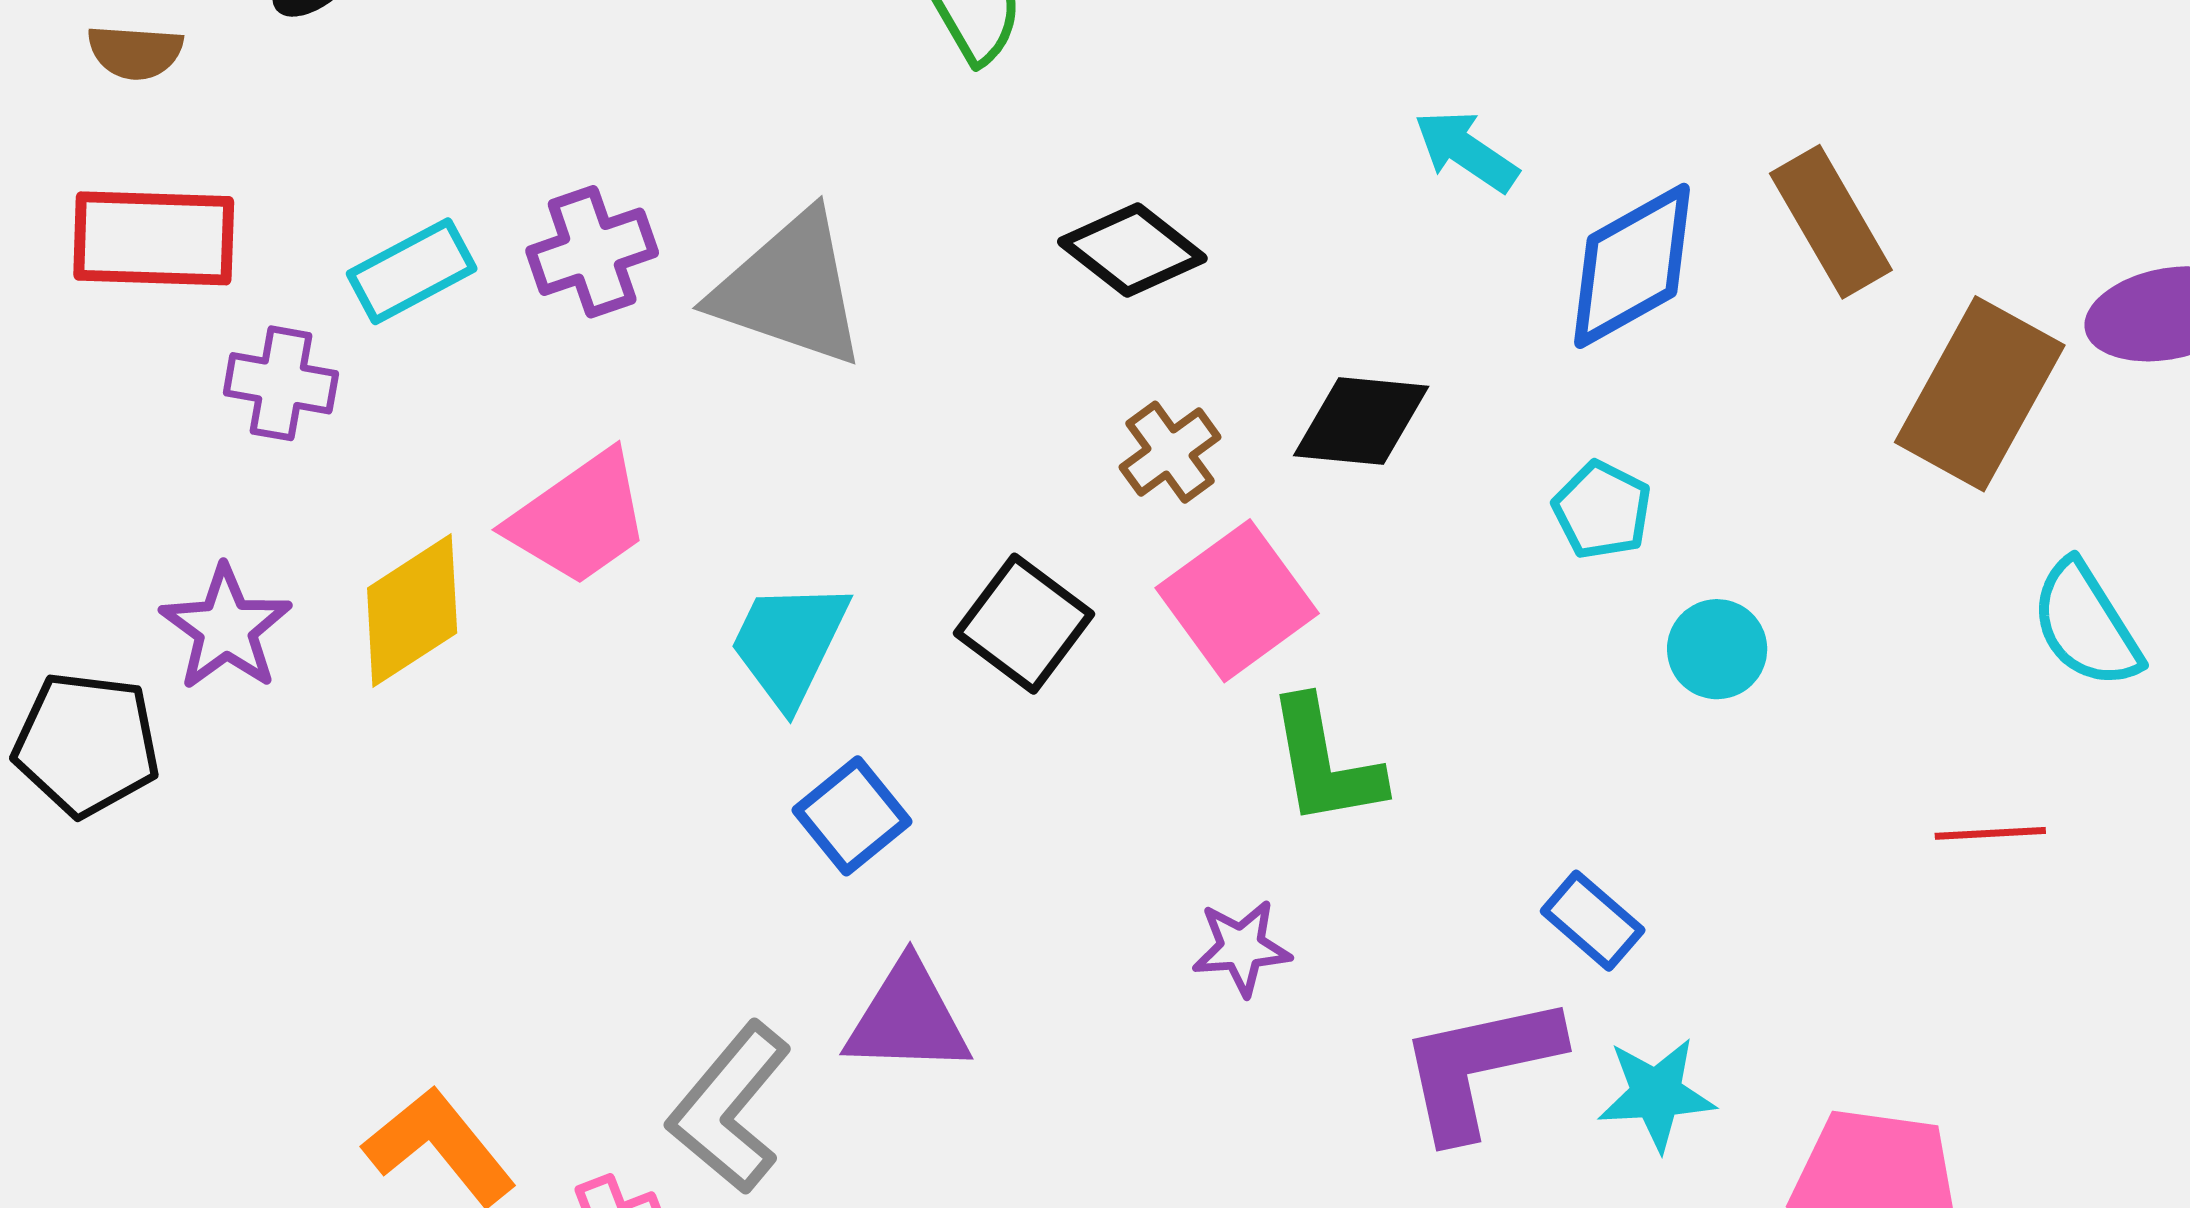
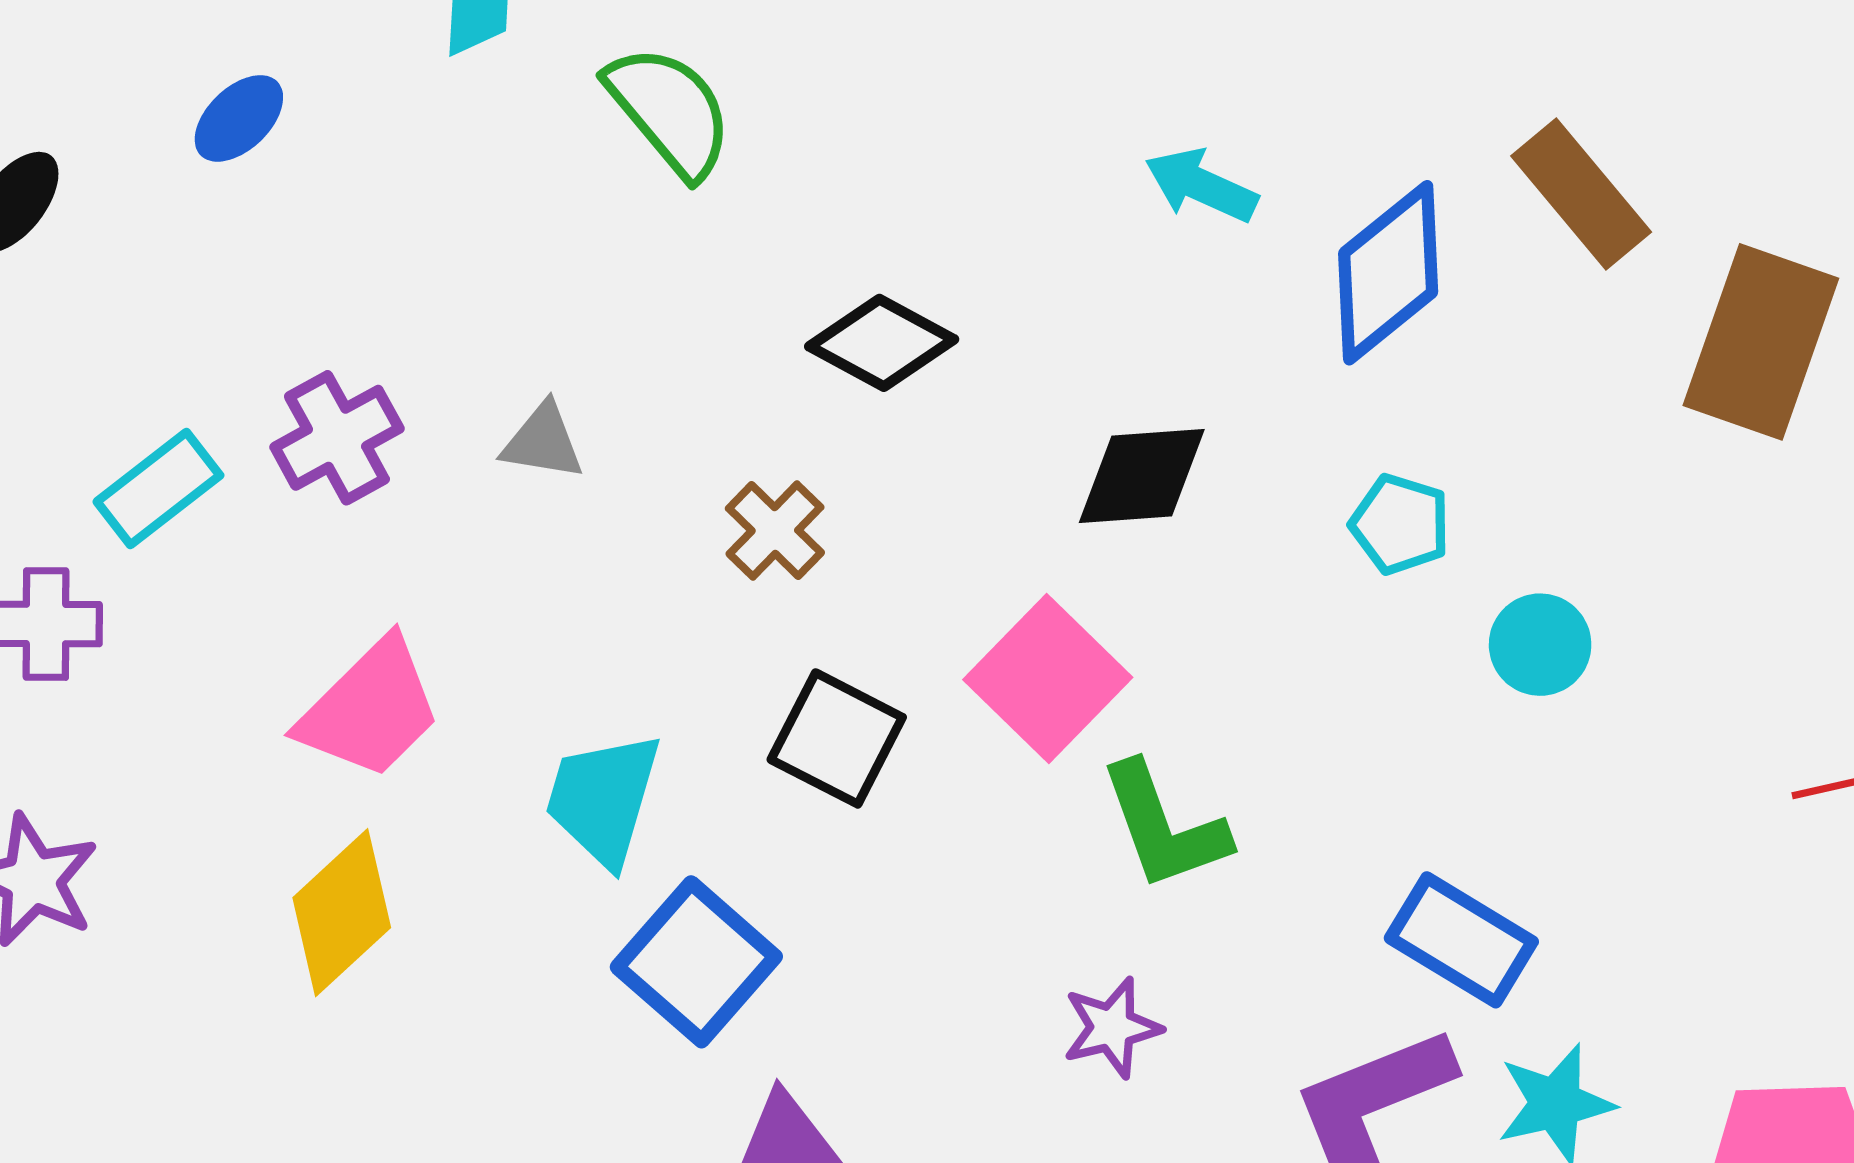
gray triangle: (790, 289) -> (543, 442), size x0.5
brown cross: (1170, 452) -> (775, 530), moved
yellow diamond: (412, 610) -> (342, 913), moved
blue square: (852, 816) -> (696, 962), size x1.4
blue rectangle: (1593, 921) -> (1461, 940), size x1.4

